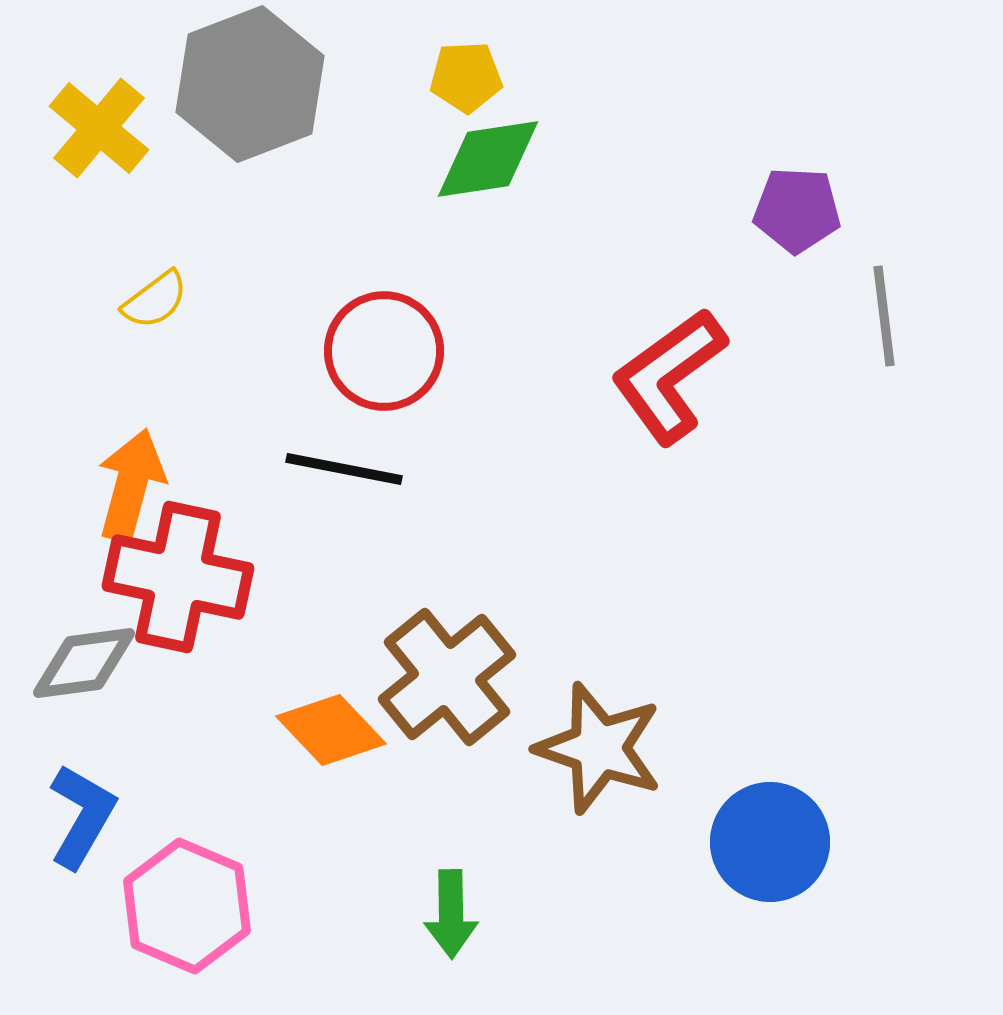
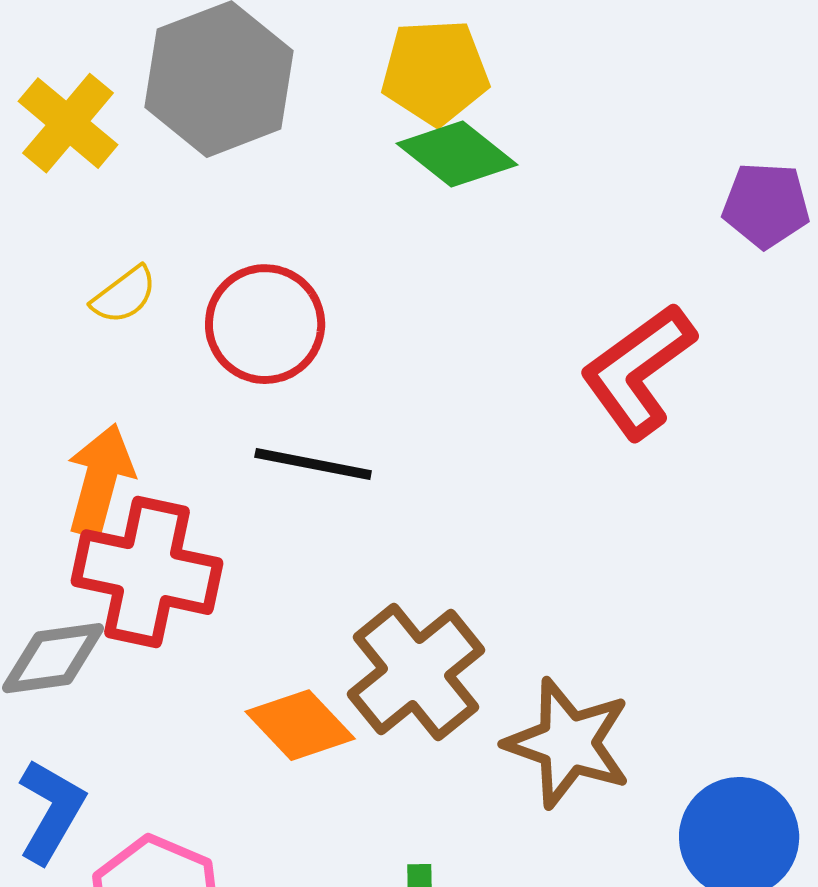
yellow pentagon: (466, 77) -> (435, 72), size x1.5
green diamond: (488, 159) -> (457, 154), turned 47
red circle: (384, 351) -> (265, 324), moved

